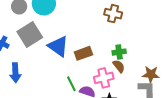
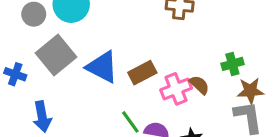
green cross: (119, 52) -> (232, 64), moved
pink cross: (104, 78) -> (176, 89), moved

